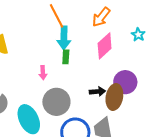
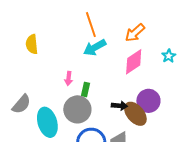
cyan arrow: (64, 38) -> (95, 48), turned 50
green rectangle: (66, 57) -> (86, 89), moved
brown ellipse: (114, 97) -> (135, 114), turned -60

